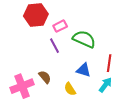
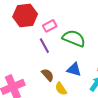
brown semicircle: (45, 77) -> (48, 75), moved

